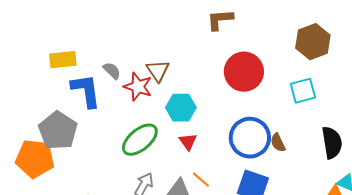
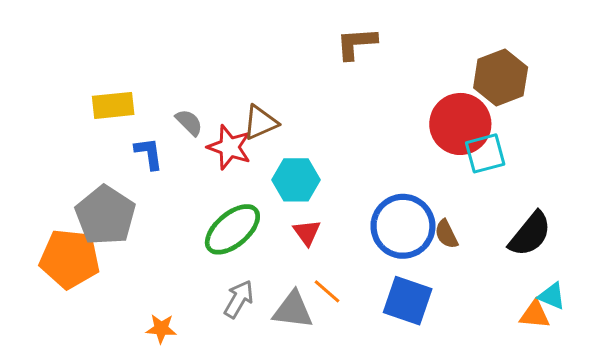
brown triangle: (158, 71) -> (260, 122), turned 40
red circle: (244, 72) -> (460, 124), moved
blue L-shape: (86, 91) -> (149, 153), size x0.6
black semicircle: (332, 143) -> (530, 234), turned 48

